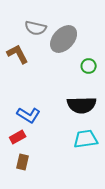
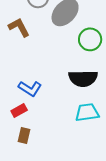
green circle: (89, 66) -> (90, 39), size x1.5

